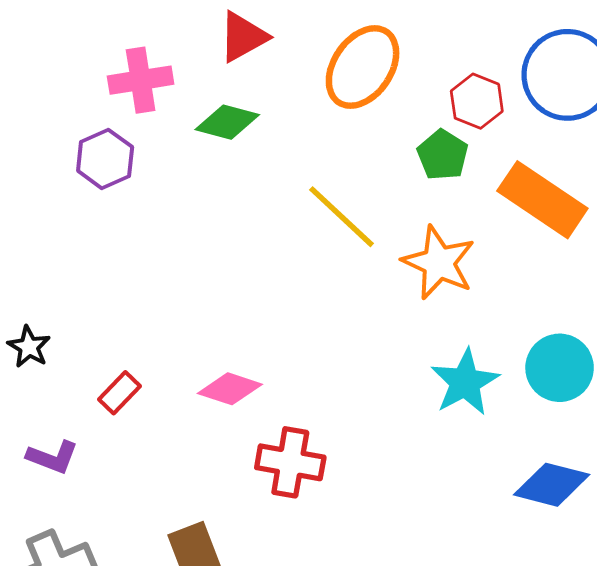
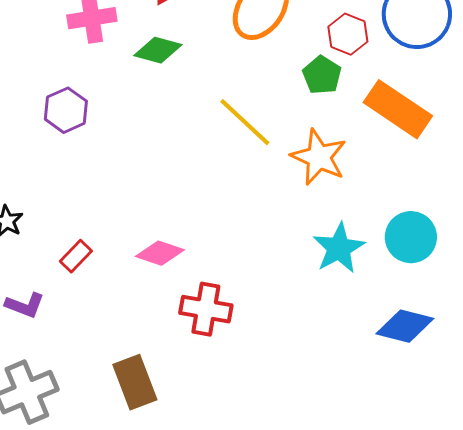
purple hexagon: (105, 159) -> (66, 110), moved

